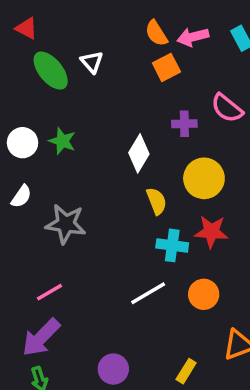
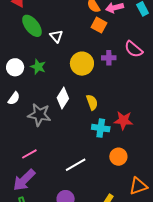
white triangle: (92, 62) -> (56, 36), moved
orange square: (166, 67) -> (99, 25), turned -35
white diamond: (139, 153) -> (63, 98), moved
yellow circle: (204, 178) -> (82, 64), moved
white line: (148, 293) -> (76, 165), moved

